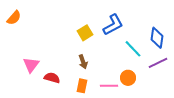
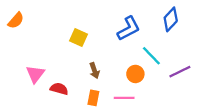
yellow square: (85, 33) -> (79, 38), moved, turned -35
blue diamond: (157, 38) -> (171, 19), moved, turned 35
orange circle: (128, 78) -> (135, 74), moved

